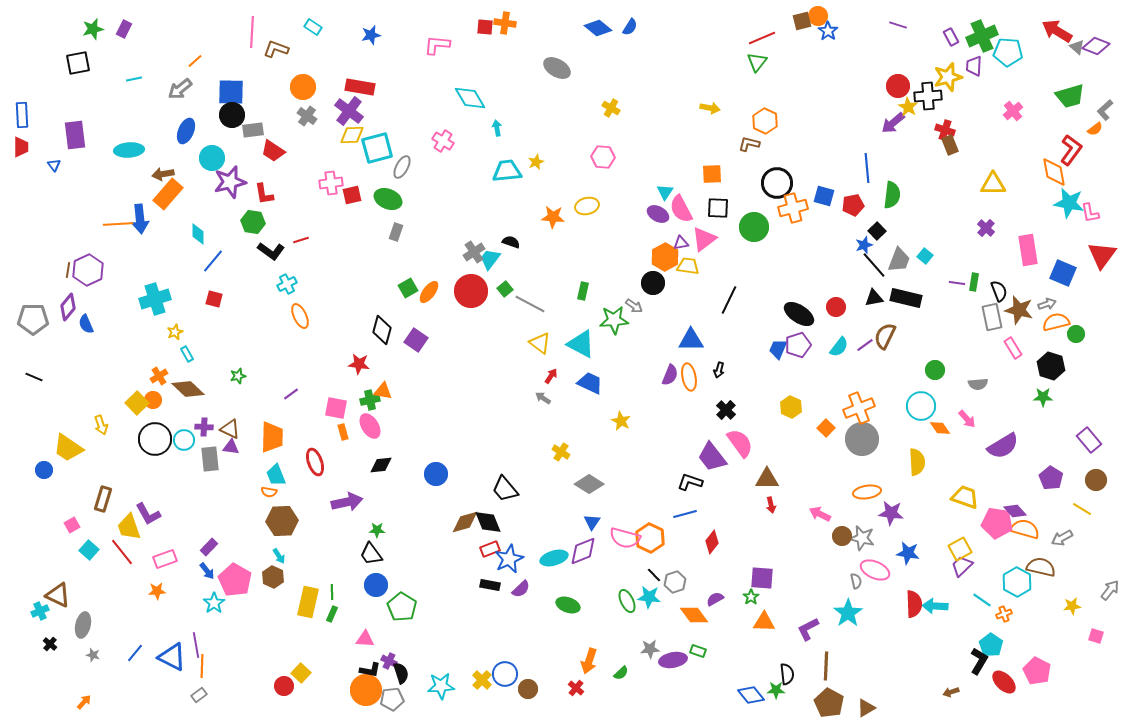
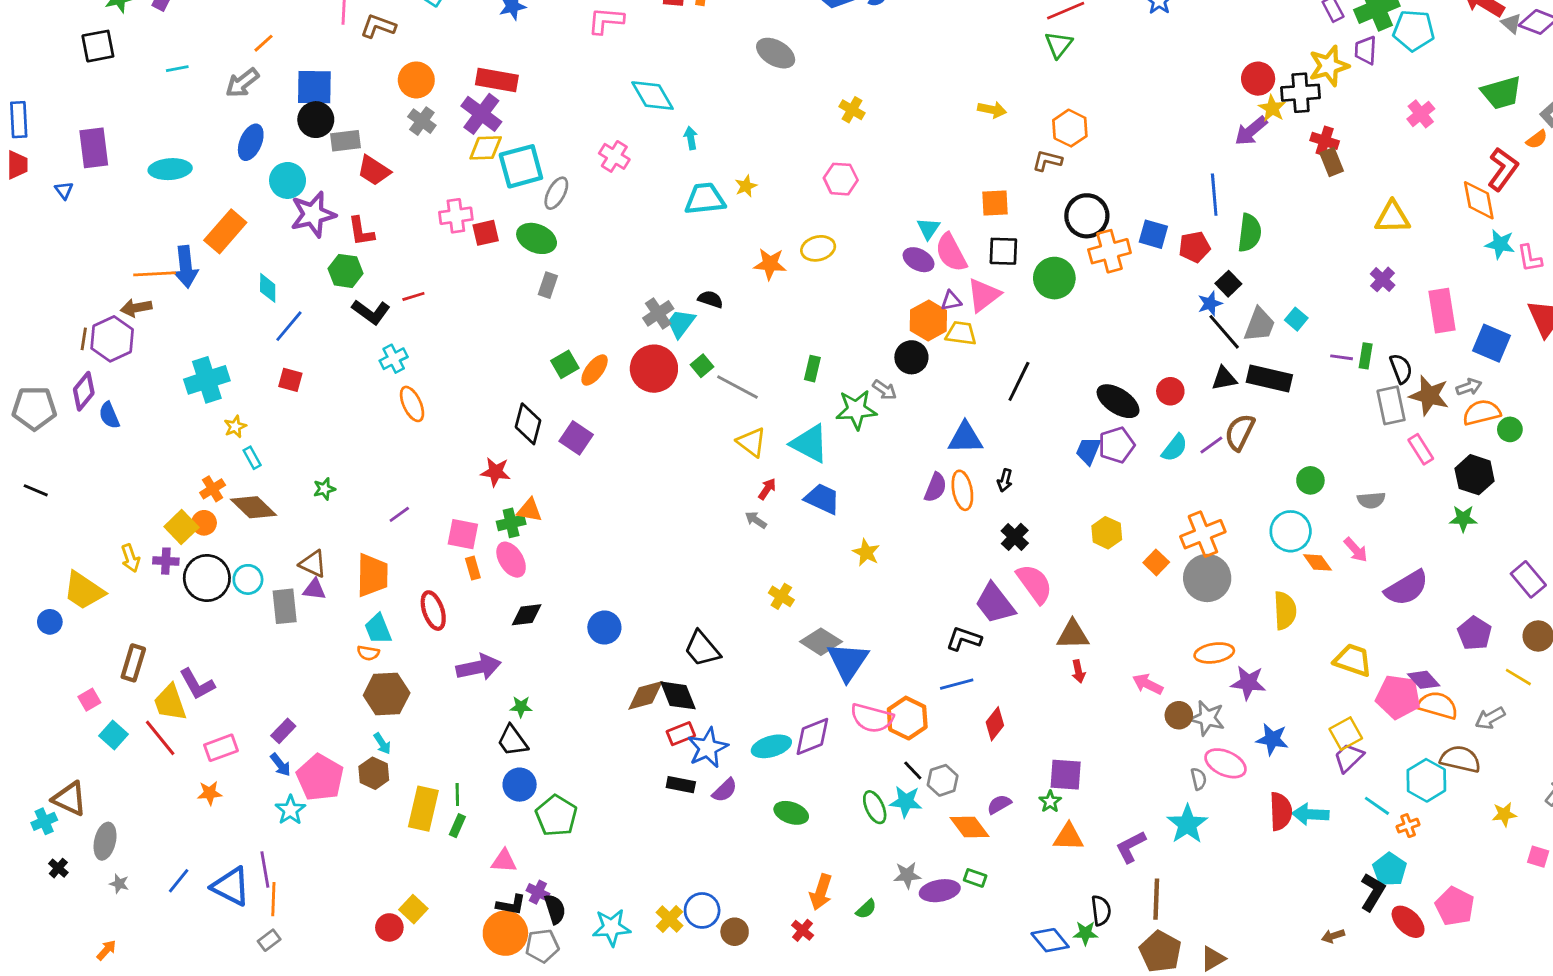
brown arrow: (163, 174) -> (136, 308), moved
cyan star: (1069, 203) -> (1500, 244), size x0.7
purple cross: (204, 427) -> (166, 561), moved
blue triangle: (592, 522) -> (848, 661), moved, size x1.8

